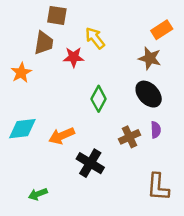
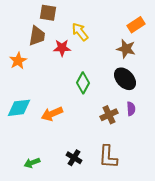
black cross: (90, 163) -> (74, 158), moved, size x0.7
brown L-shape: (158, 187) -> (108, 157), moved

